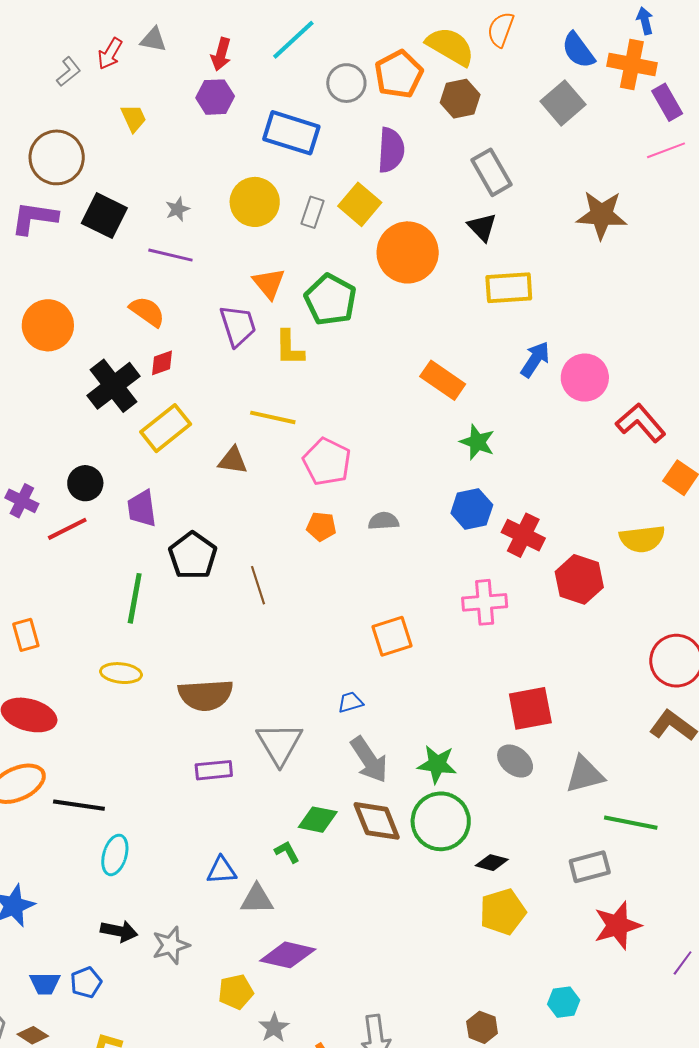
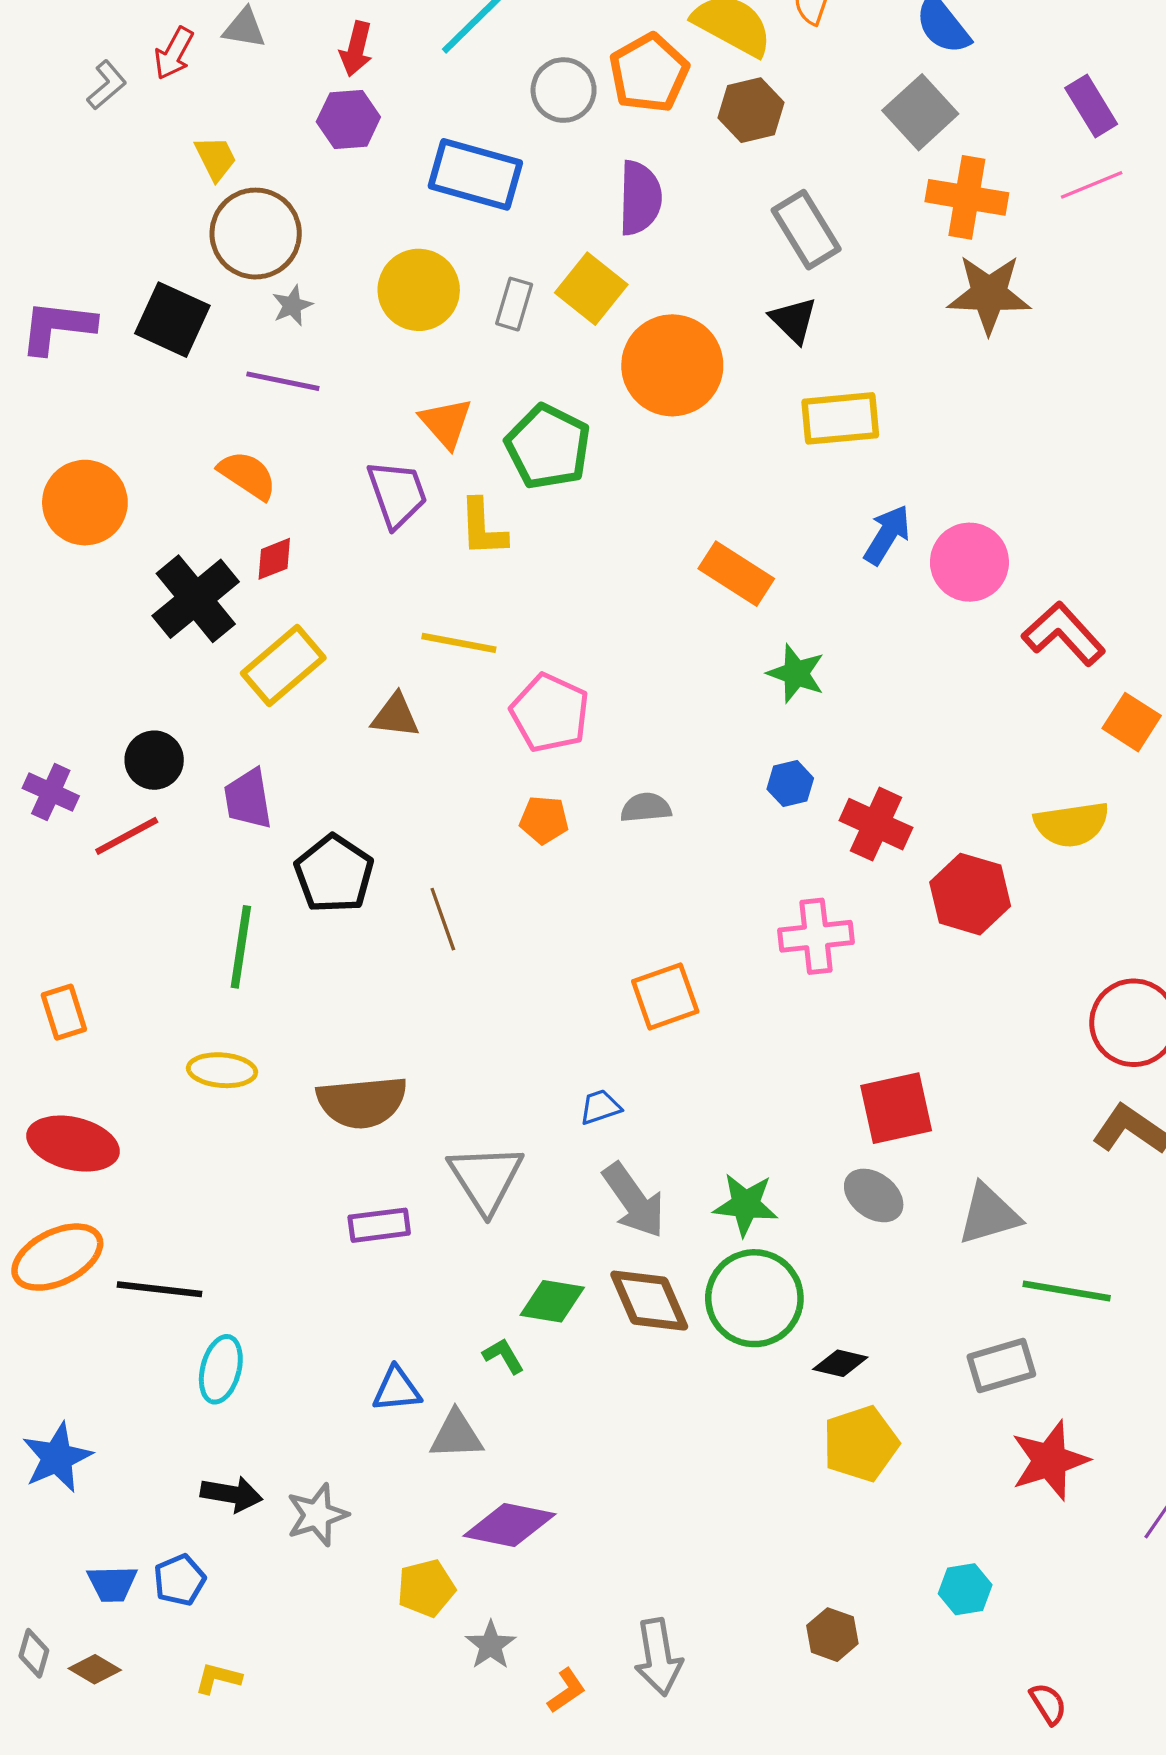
orange cross: (632, 64) -> (967, 197), moved
brown circle: (57, 157) -> (256, 234), moved
blue hexagon: (472, 509) -> (790, 784), size x0.7

